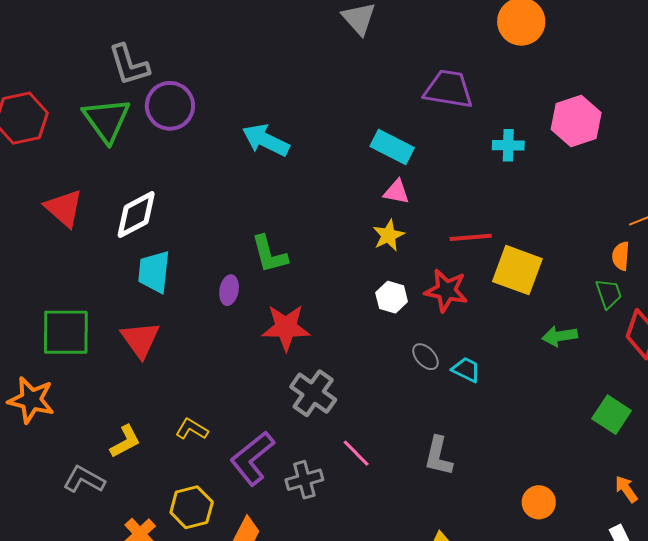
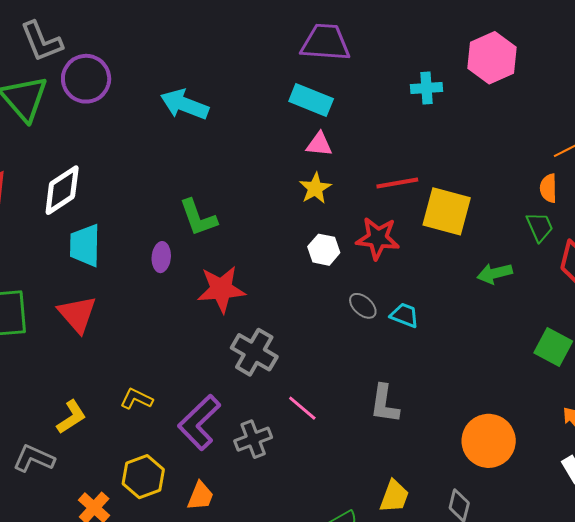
purple trapezoid: (448, 89) -> (325, 42), moved
orange circle: (539, 502) -> (489, 441), size x1.6

